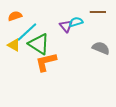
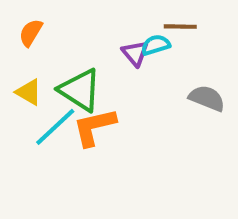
brown line: (98, 12) -> (180, 27), moved
orange semicircle: (15, 16) -> (31, 33), turned -40
cyan line: (27, 32) -> (55, 127), moved

